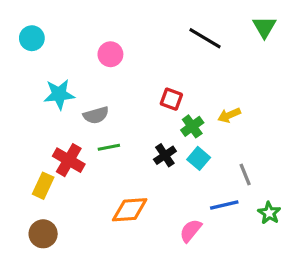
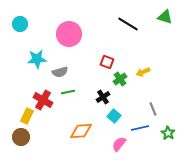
green triangle: (264, 27) -> (165, 17), turned -42
pink circle: (110, 54) -> (69, 34), size x1.6
cyan square: (199, 158) -> (114, 116), moved
brown circle: (43, 234) -> (21, 137), moved

